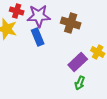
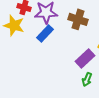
blue rectangle: (38, 37) -> (45, 33), turned 66

